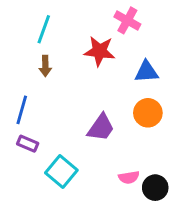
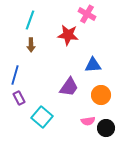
blue triangle: (146, 72) -> (93, 65), moved
orange circle: (148, 113) -> (101, 95), moved
purple rectangle: (28, 144) -> (19, 98), turned 40

